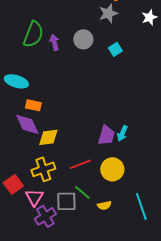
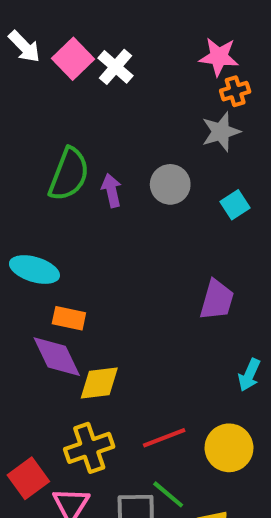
purple trapezoid: (106, 135) -> (217, 300), moved

